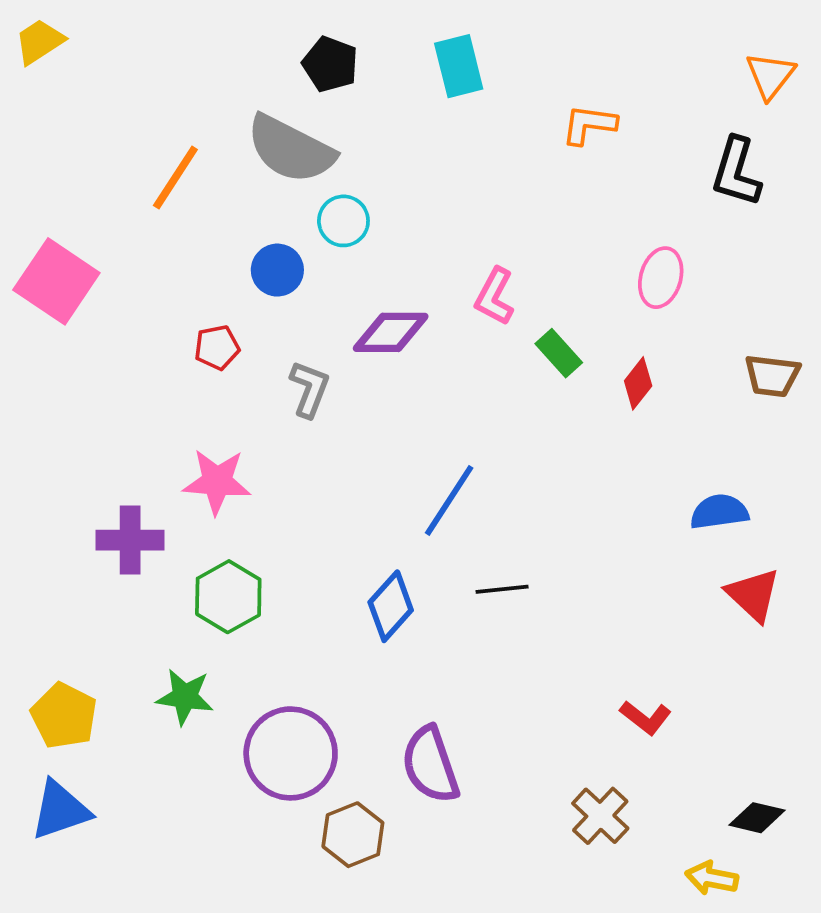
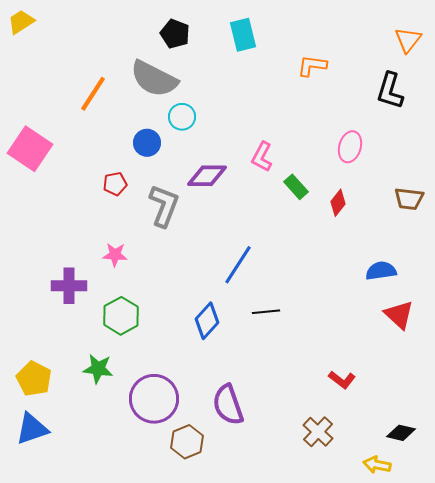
gray L-shape: (309, 389) -> (164, 206), size x1.4
pink star: (217, 482) -> (115, 255), size x0.7

